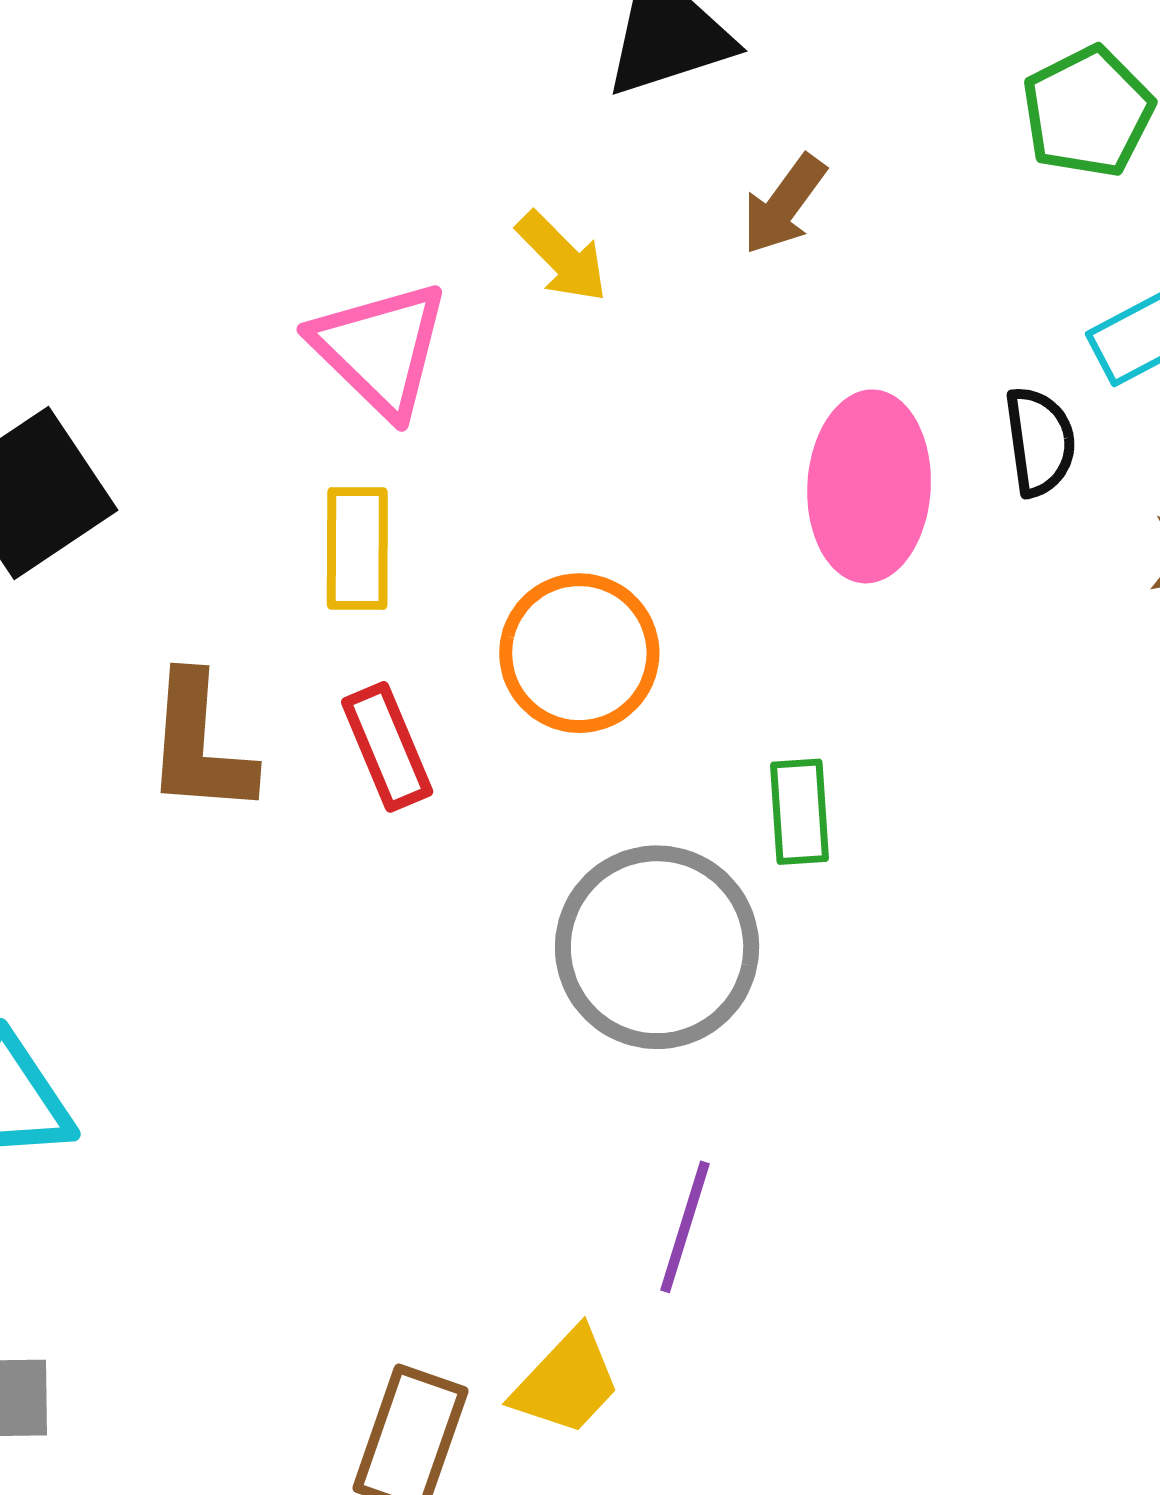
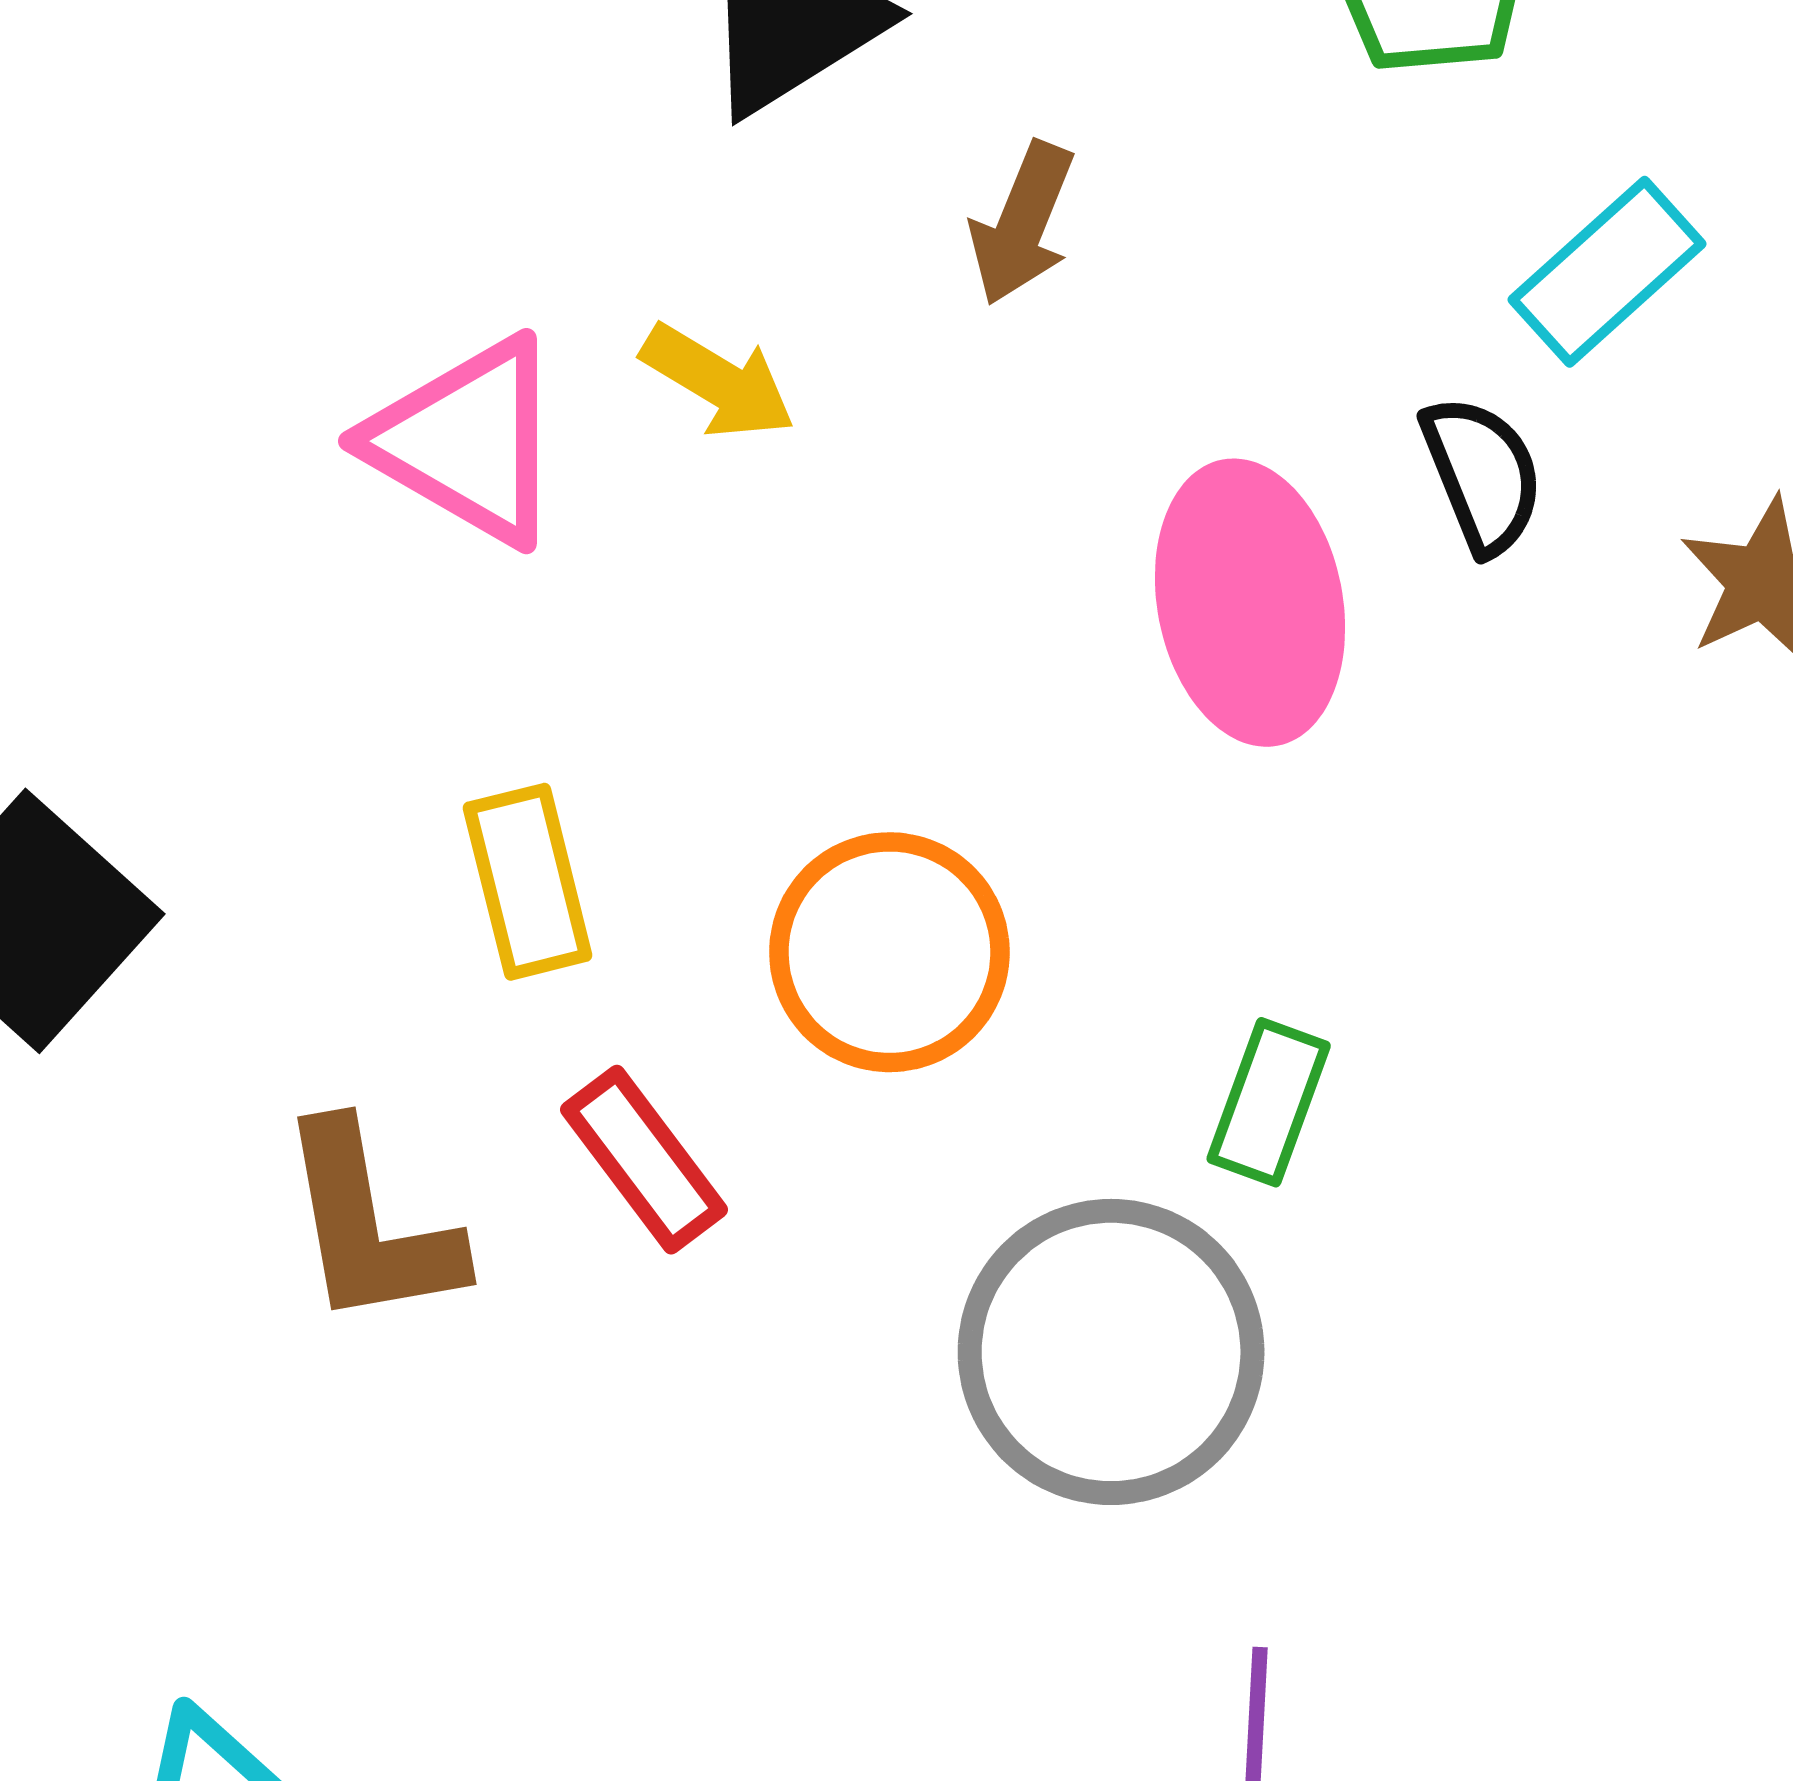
pink triangle: (380, 349) -> (467, 441), moved
green rectangle: (799, 812) -> (1269, 1102), turned 38

